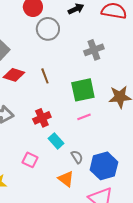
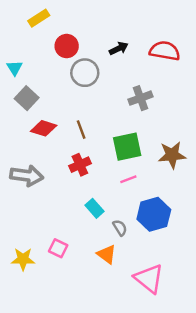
red cross: (42, 118) -> (80, 165), moved
pink square: (30, 160) -> (58, 248), moved
blue hexagon: (104, 166) -> (154, 214), moved

